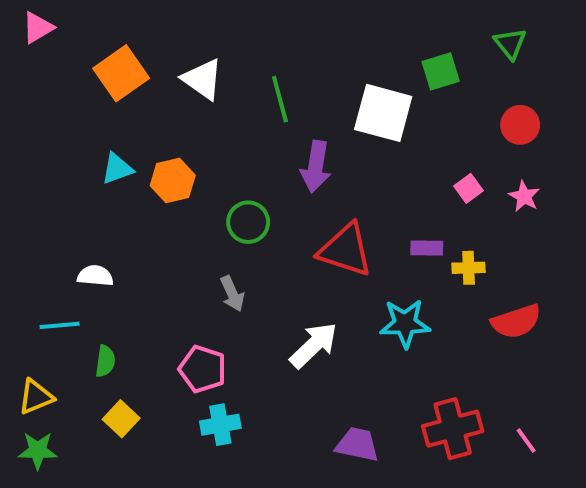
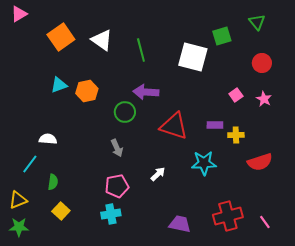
purple arrow: (316, 167) -> (146, 92), moved, turned 85
cyan line: (60, 325) -> (30, 164), turned -48
white arrow: (314, 345) -> (158, 174), size x0.6
pink pentagon: (202, 369) -> (117, 186), moved, turned -30

